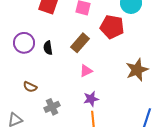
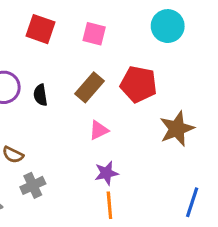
red pentagon: (112, 27) -> (139, 84), moved
gray cross: (52, 107) -> (33, 185), moved

